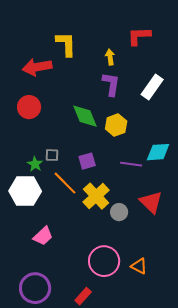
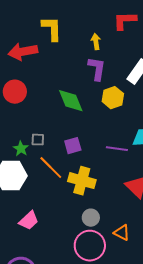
yellow hexagon: (116, 125) -> (113, 98), moved
yellow cross: (96, 196) -> (82, 181), turned -32
gray circle: (119, 212) -> (91, 218), moved
orange triangle: (139, 266) -> (122, 233), moved

